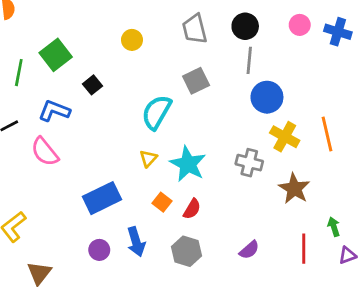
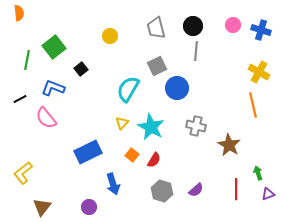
blue circle: (267, 97) -> (177, 88), moved
yellow cross: (285, 137) -> (259, 72), moved
purple circle: (99, 250) -> (89, 207), moved
gray hexagon: (187, 251) -> (162, 191), moved

